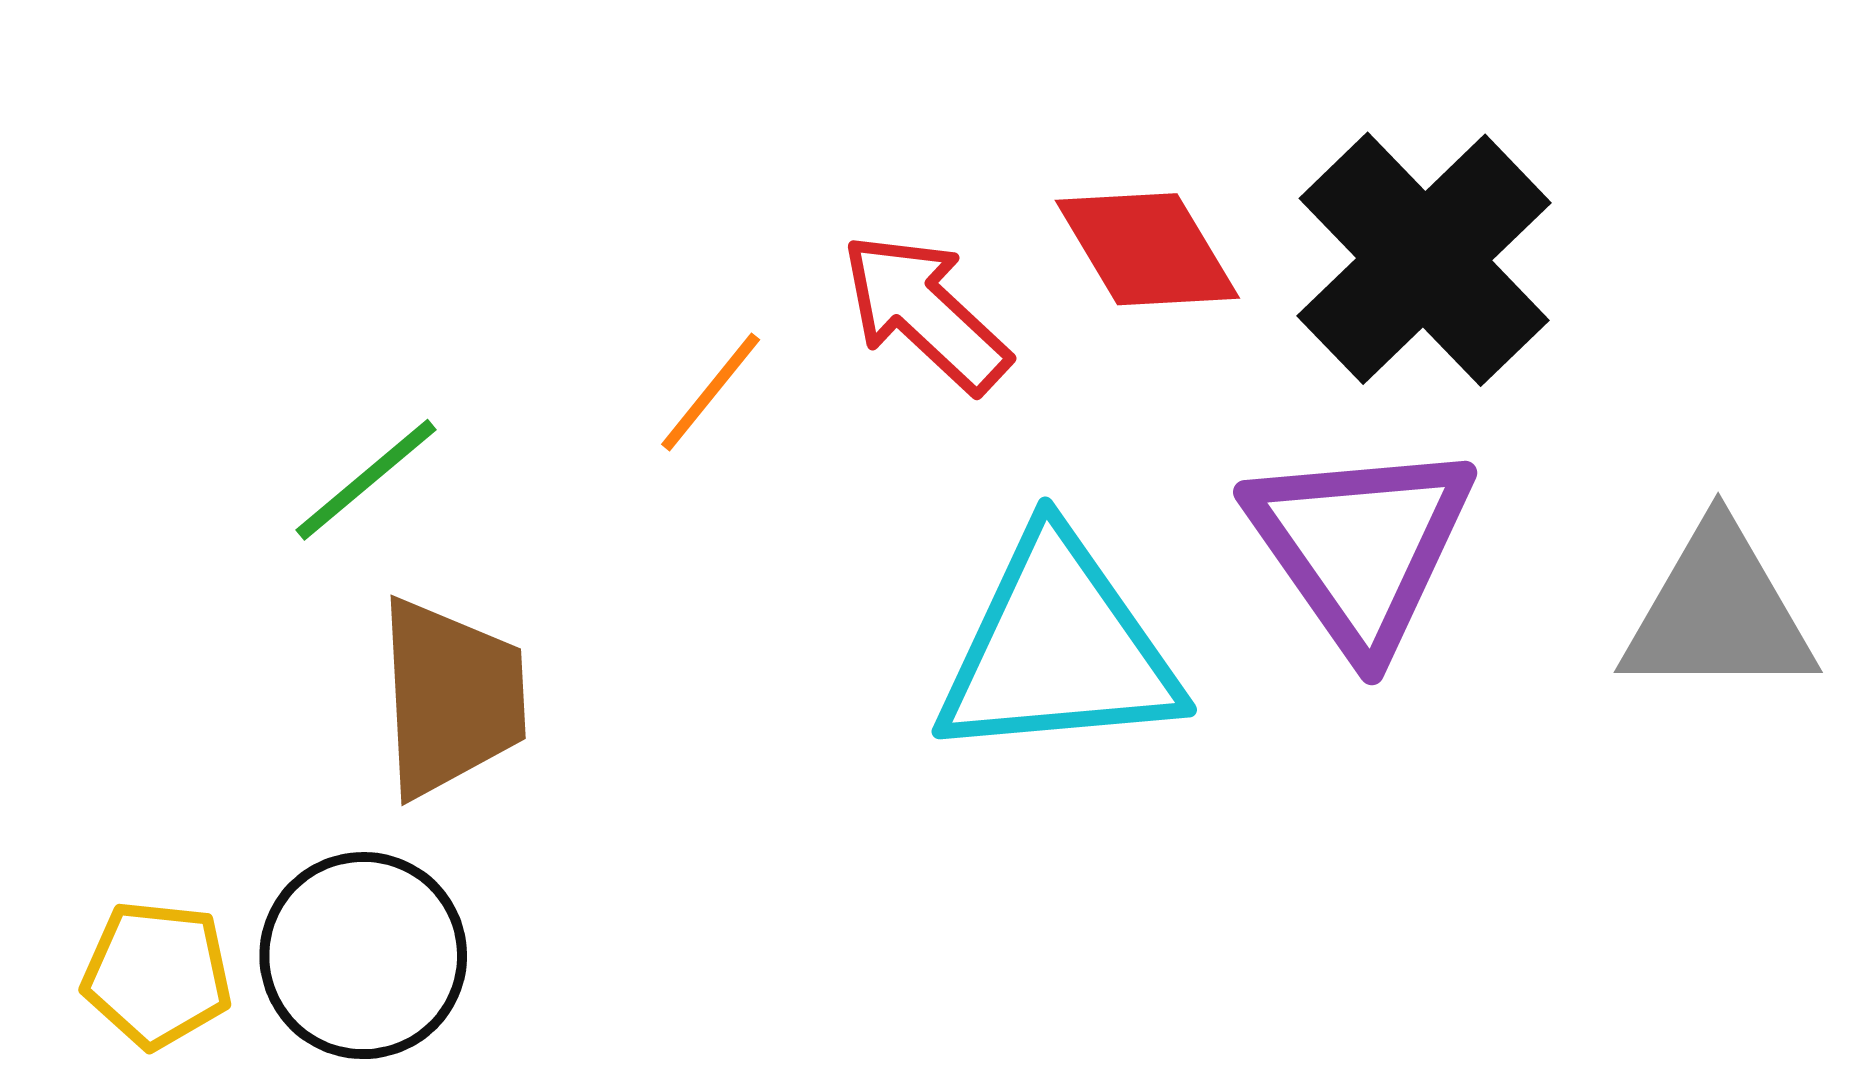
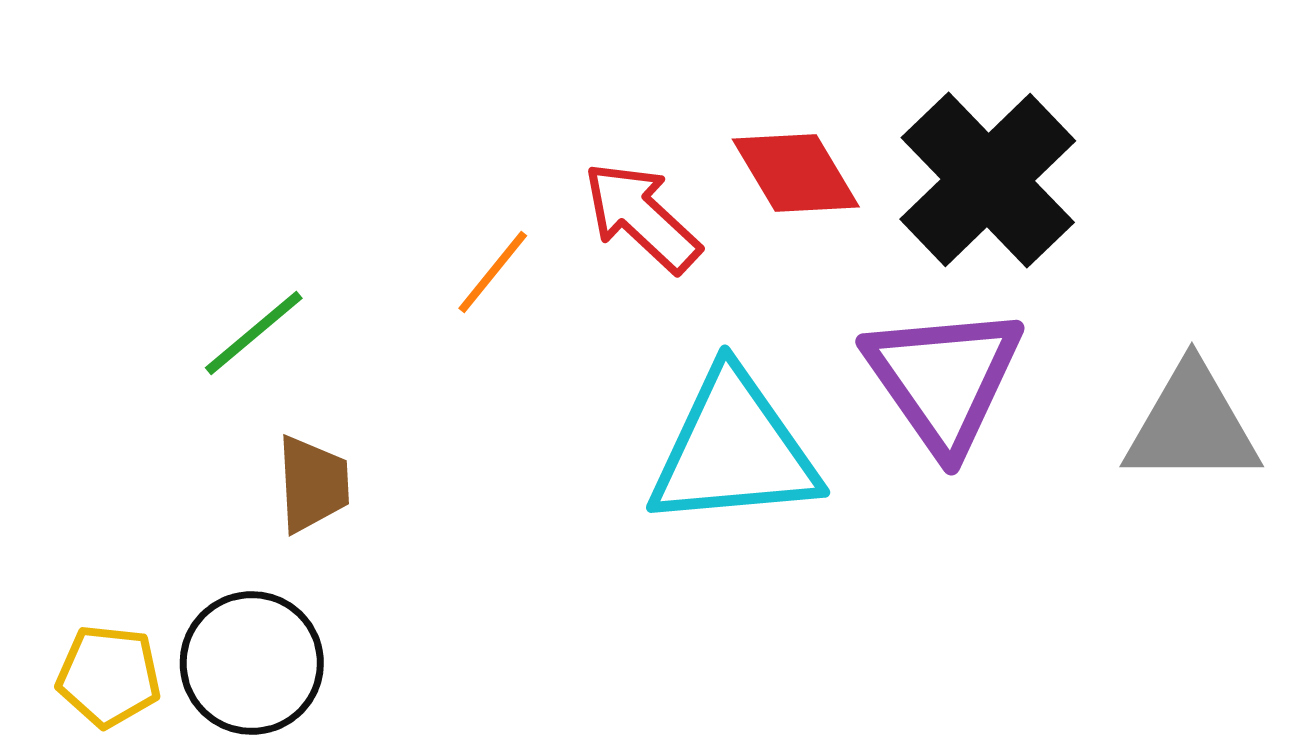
brown trapezoid: (451, 697) -> (313, 484), size x0.7

